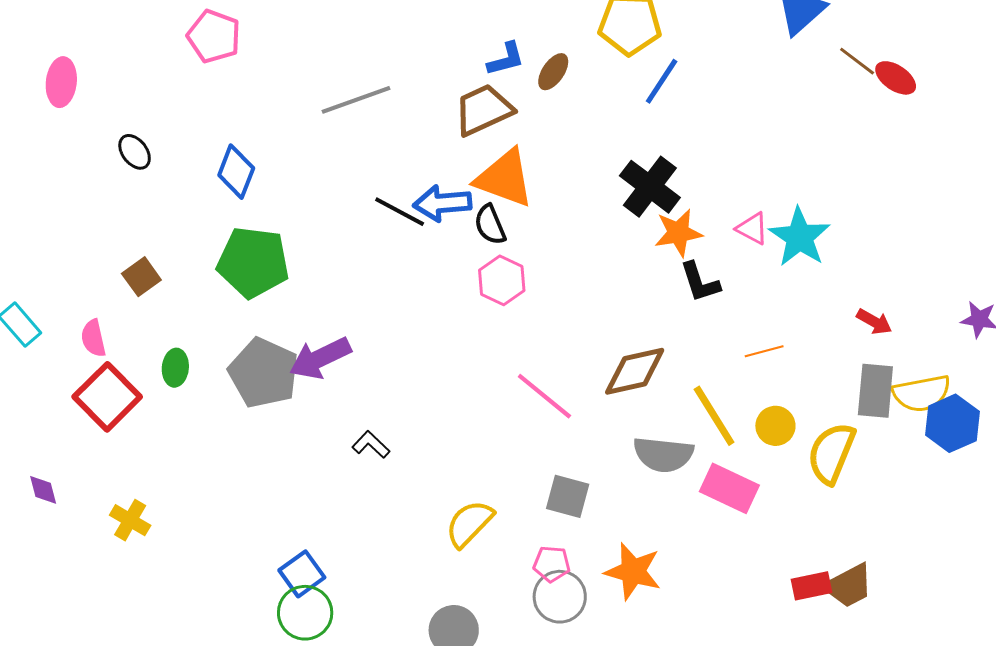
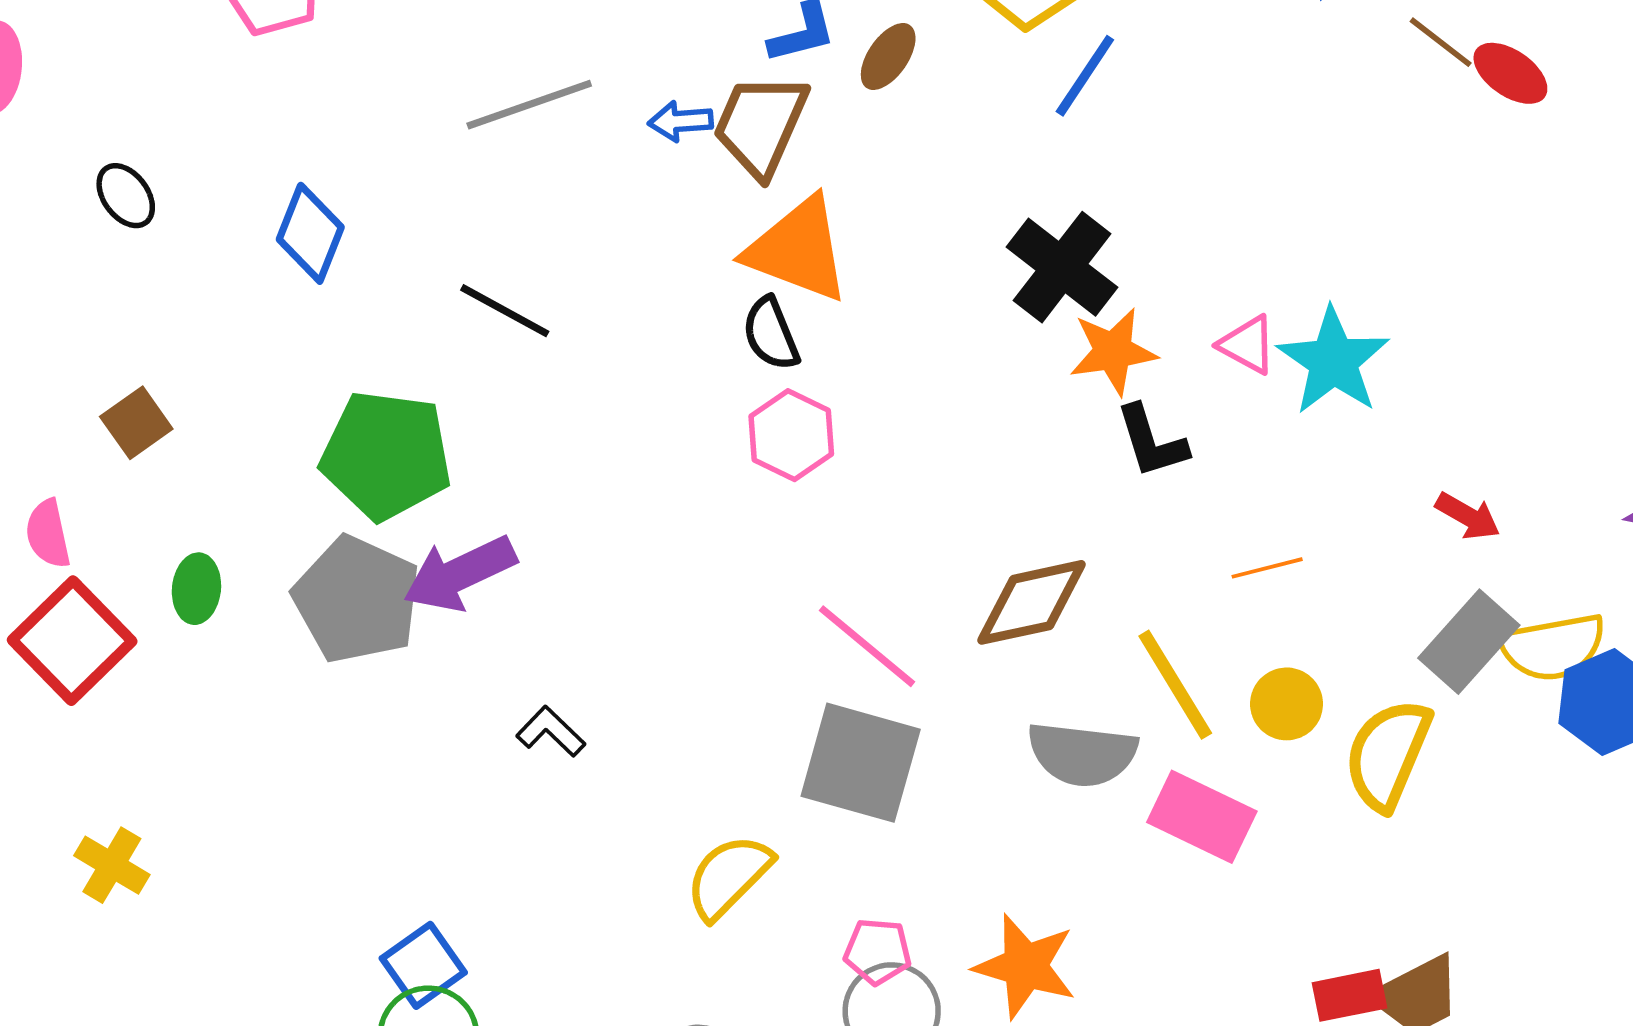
brown trapezoid: (483, 110) -> (761, 125), turned -42
blue arrow: (442, 203) -> (680, 121), moved, size x0.6
black line: (400, 212) -> (505, 311), moved
green pentagon: (253, 262) -> (386, 455), moved
gray rectangle: (875, 391) -> (1469, 642), turned 36
gray square: (568, 496) -> (861, 763), moved, size x1.5

